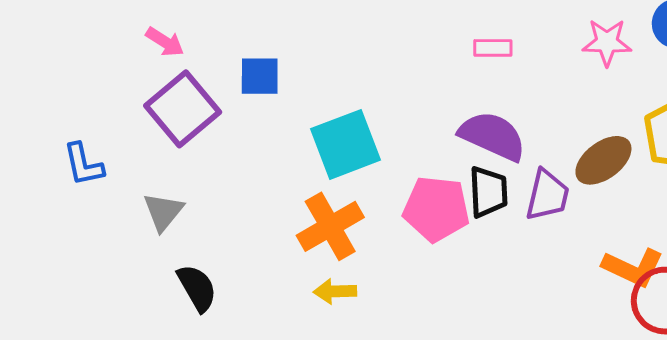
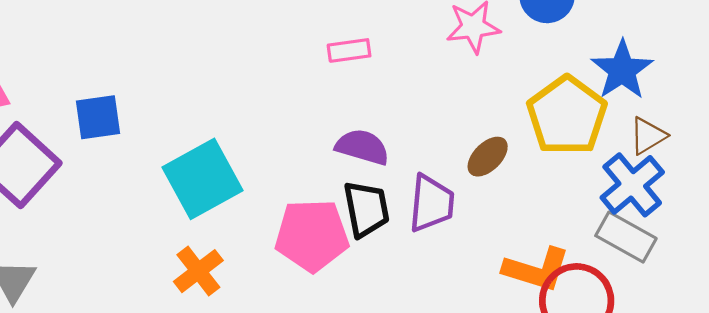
purple semicircle: (493, 136) -> (362, 147), size x0.7
brown ellipse: (603, 160) -> (488, 157), size x0.7
orange cross: (330, 226) -> (198, 271), size x0.7

